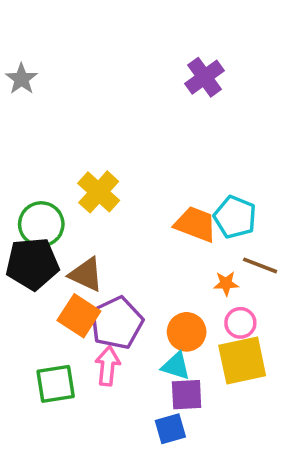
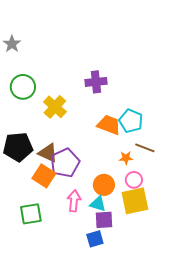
purple cross: (204, 77) -> (96, 82), moved, turned 30
green circle: (41, 224) -> (23, 87), moved
purple pentagon: (117, 323) -> (65, 163), moved
pink arrow: (108, 366) -> (74, 201), moved

